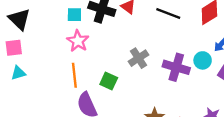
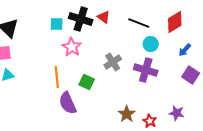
pink star: (78, 41) -> (72, 47), moved
cyan circle: (203, 60) -> (151, 44), moved

